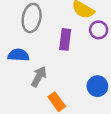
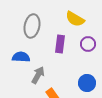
purple circle: (99, 30) -> (88, 44), moved

